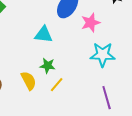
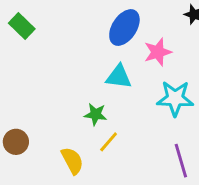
cyan triangle: (44, 35) -> (119, 77), moved
yellow semicircle: (29, 81) -> (72, 161), moved

